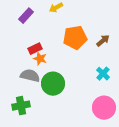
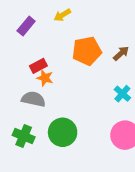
green circle: (53, 84) -> (63, 132), moved
green cross: (21, 106) -> (24, 136), turned 36

